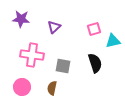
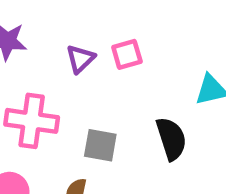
pink square: (94, 29) -> (127, 54), moved

